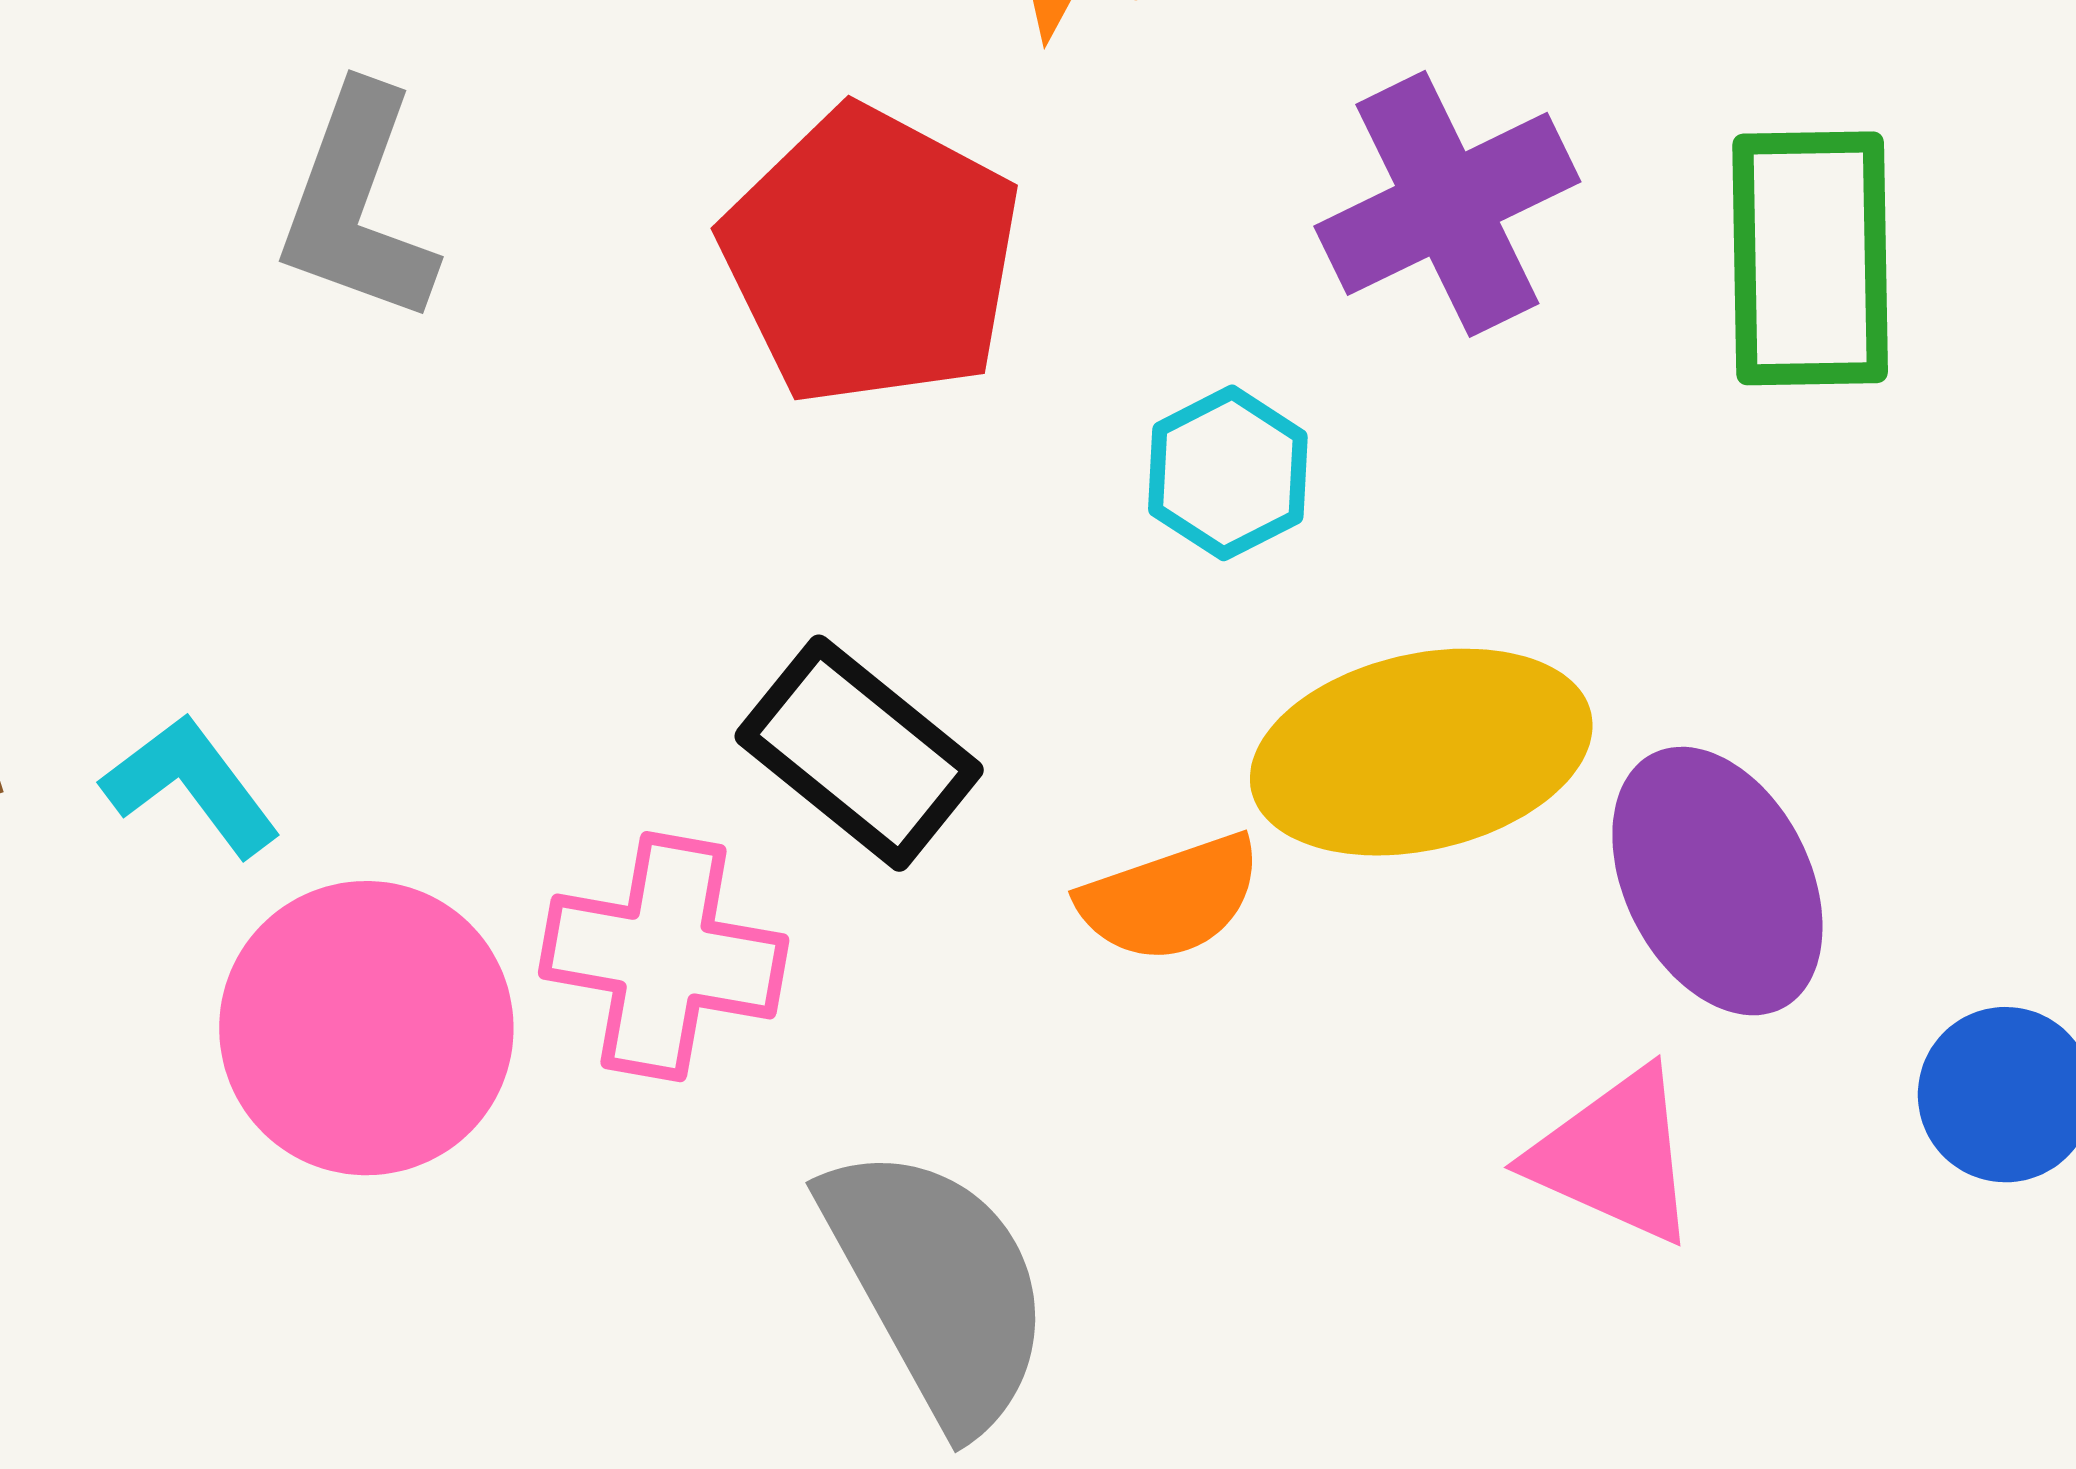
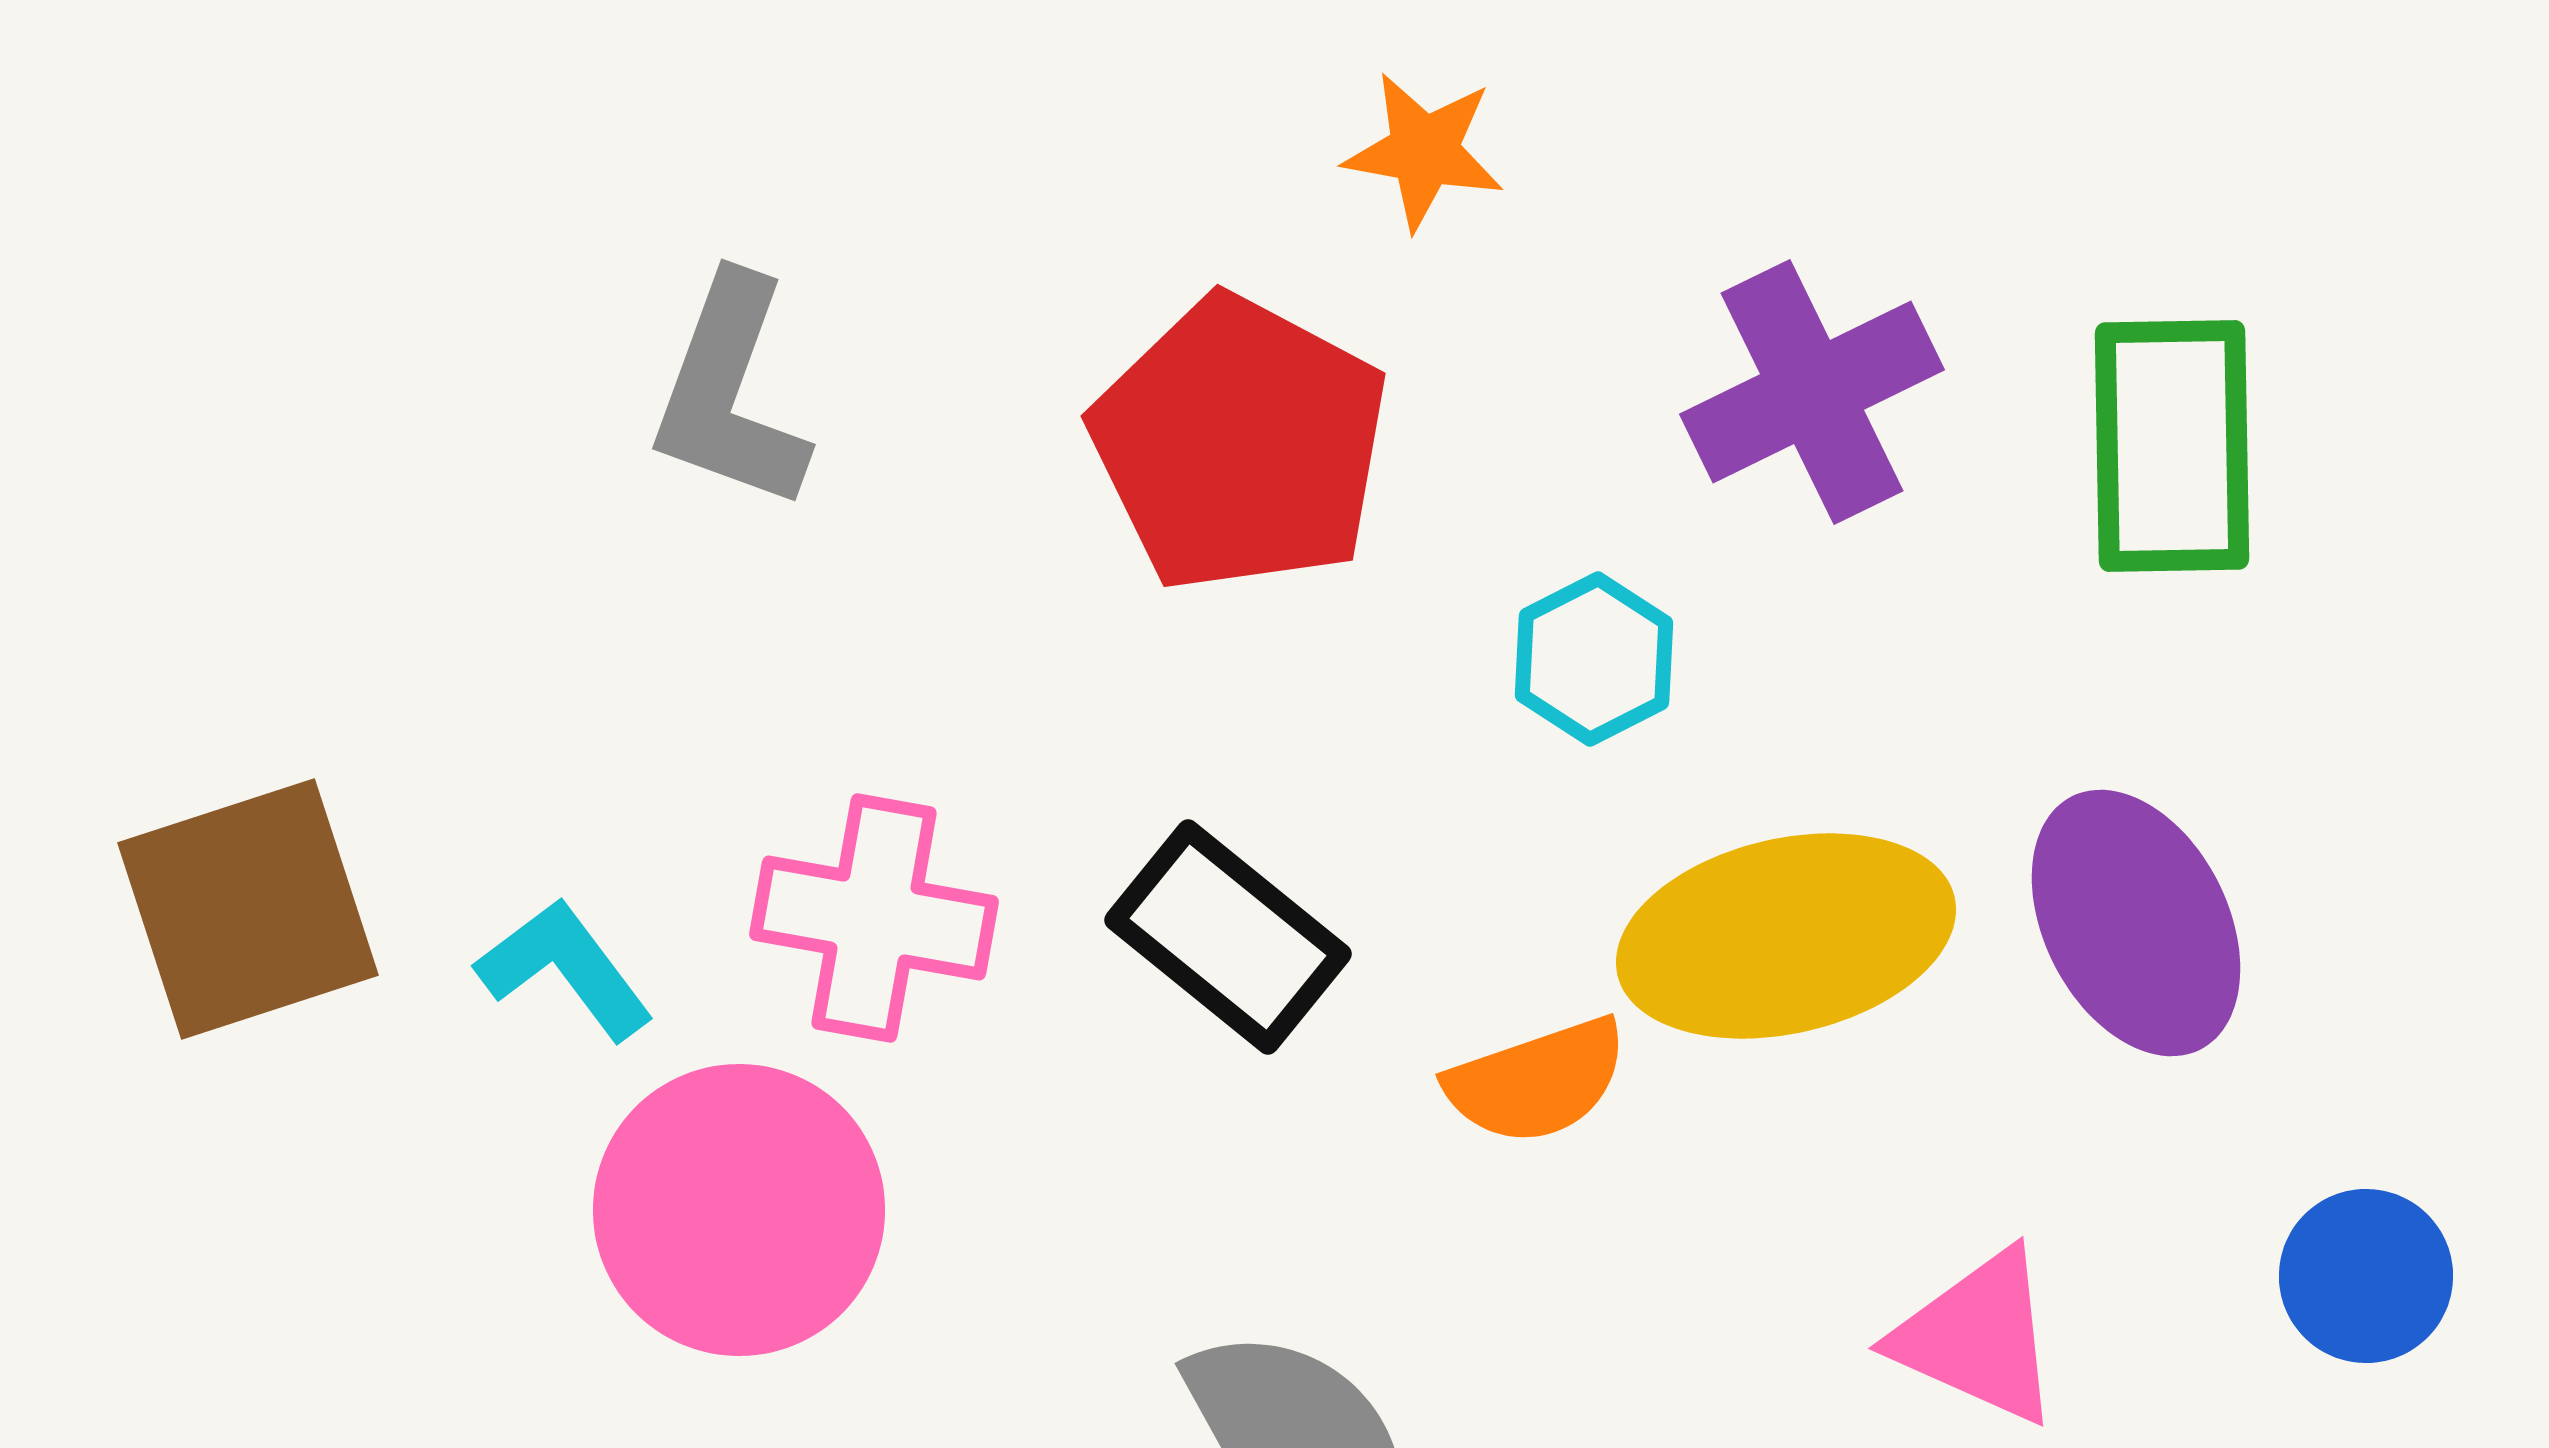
purple ellipse: (1717, 881) -> (2136, 923), moved
pink cross: (664, 957) -> (874, 918), moved

